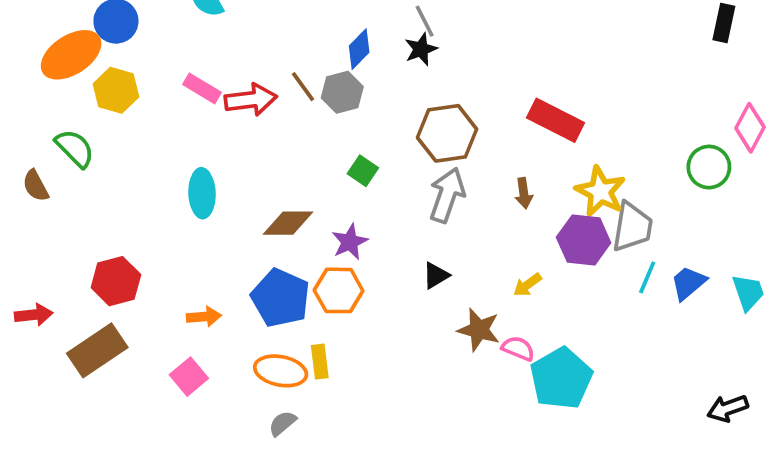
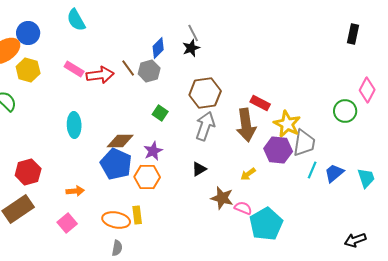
red rectangle: (556, 120) -> (260, 103), moved, size x0.7
brown arrow: (524, 193) -> (246, 125), size x2.0
blue pentagon: (281, 298) -> (116, 164), moved
gray semicircle: (282, 423) -> (117, 248), turned 140

